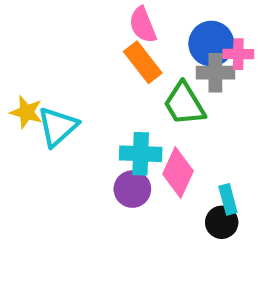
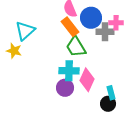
blue circle: (211, 44) -> (91, 18), moved
green trapezoid: (184, 104) -> (76, 47), moved
cyan triangle: (58, 127) -> (25, 31), moved

